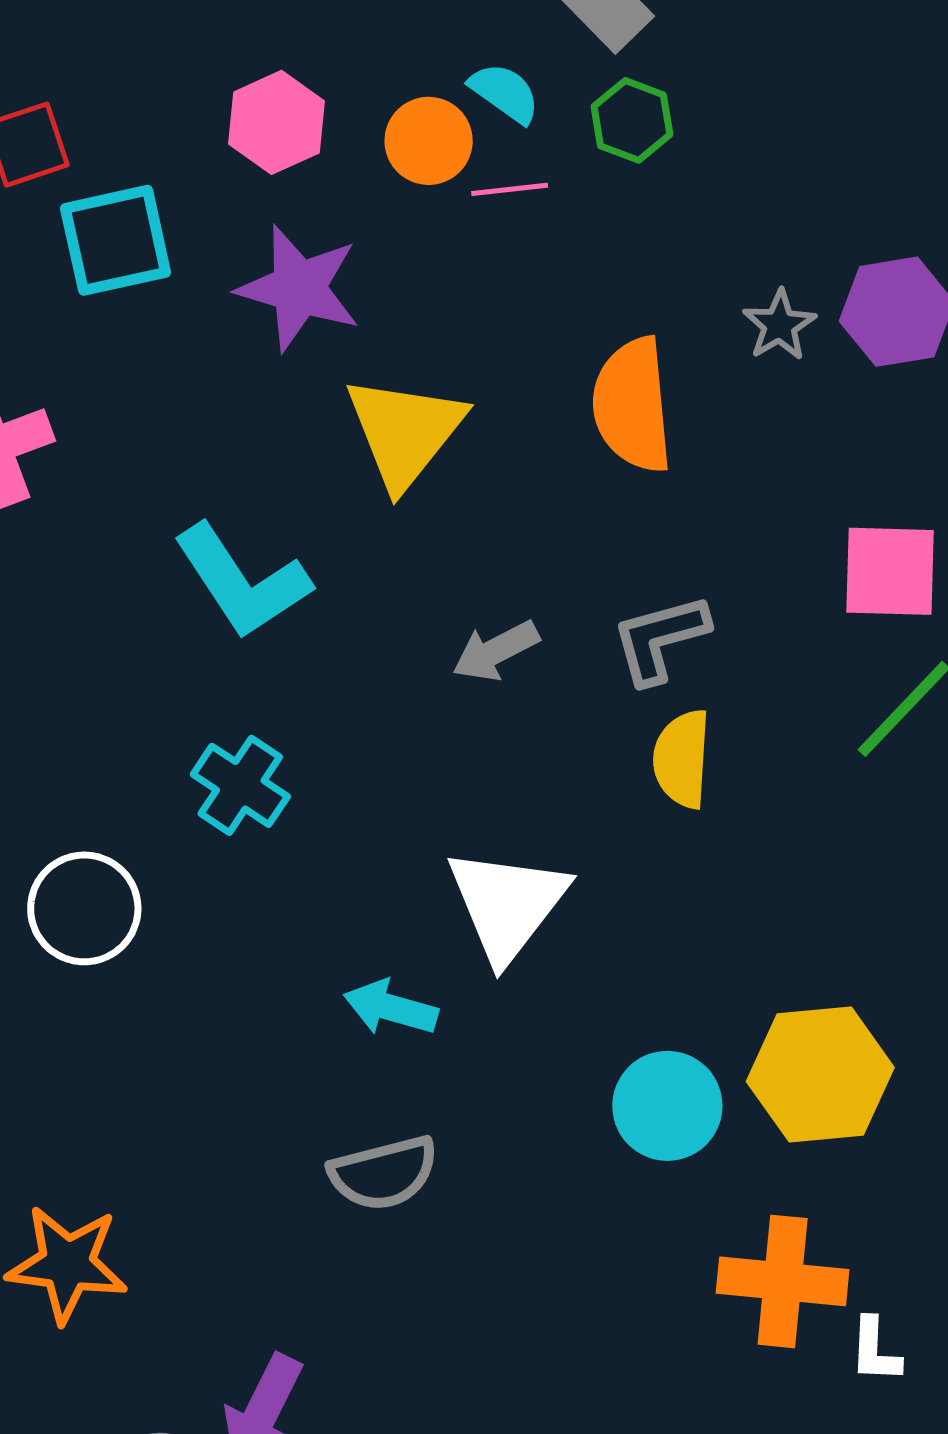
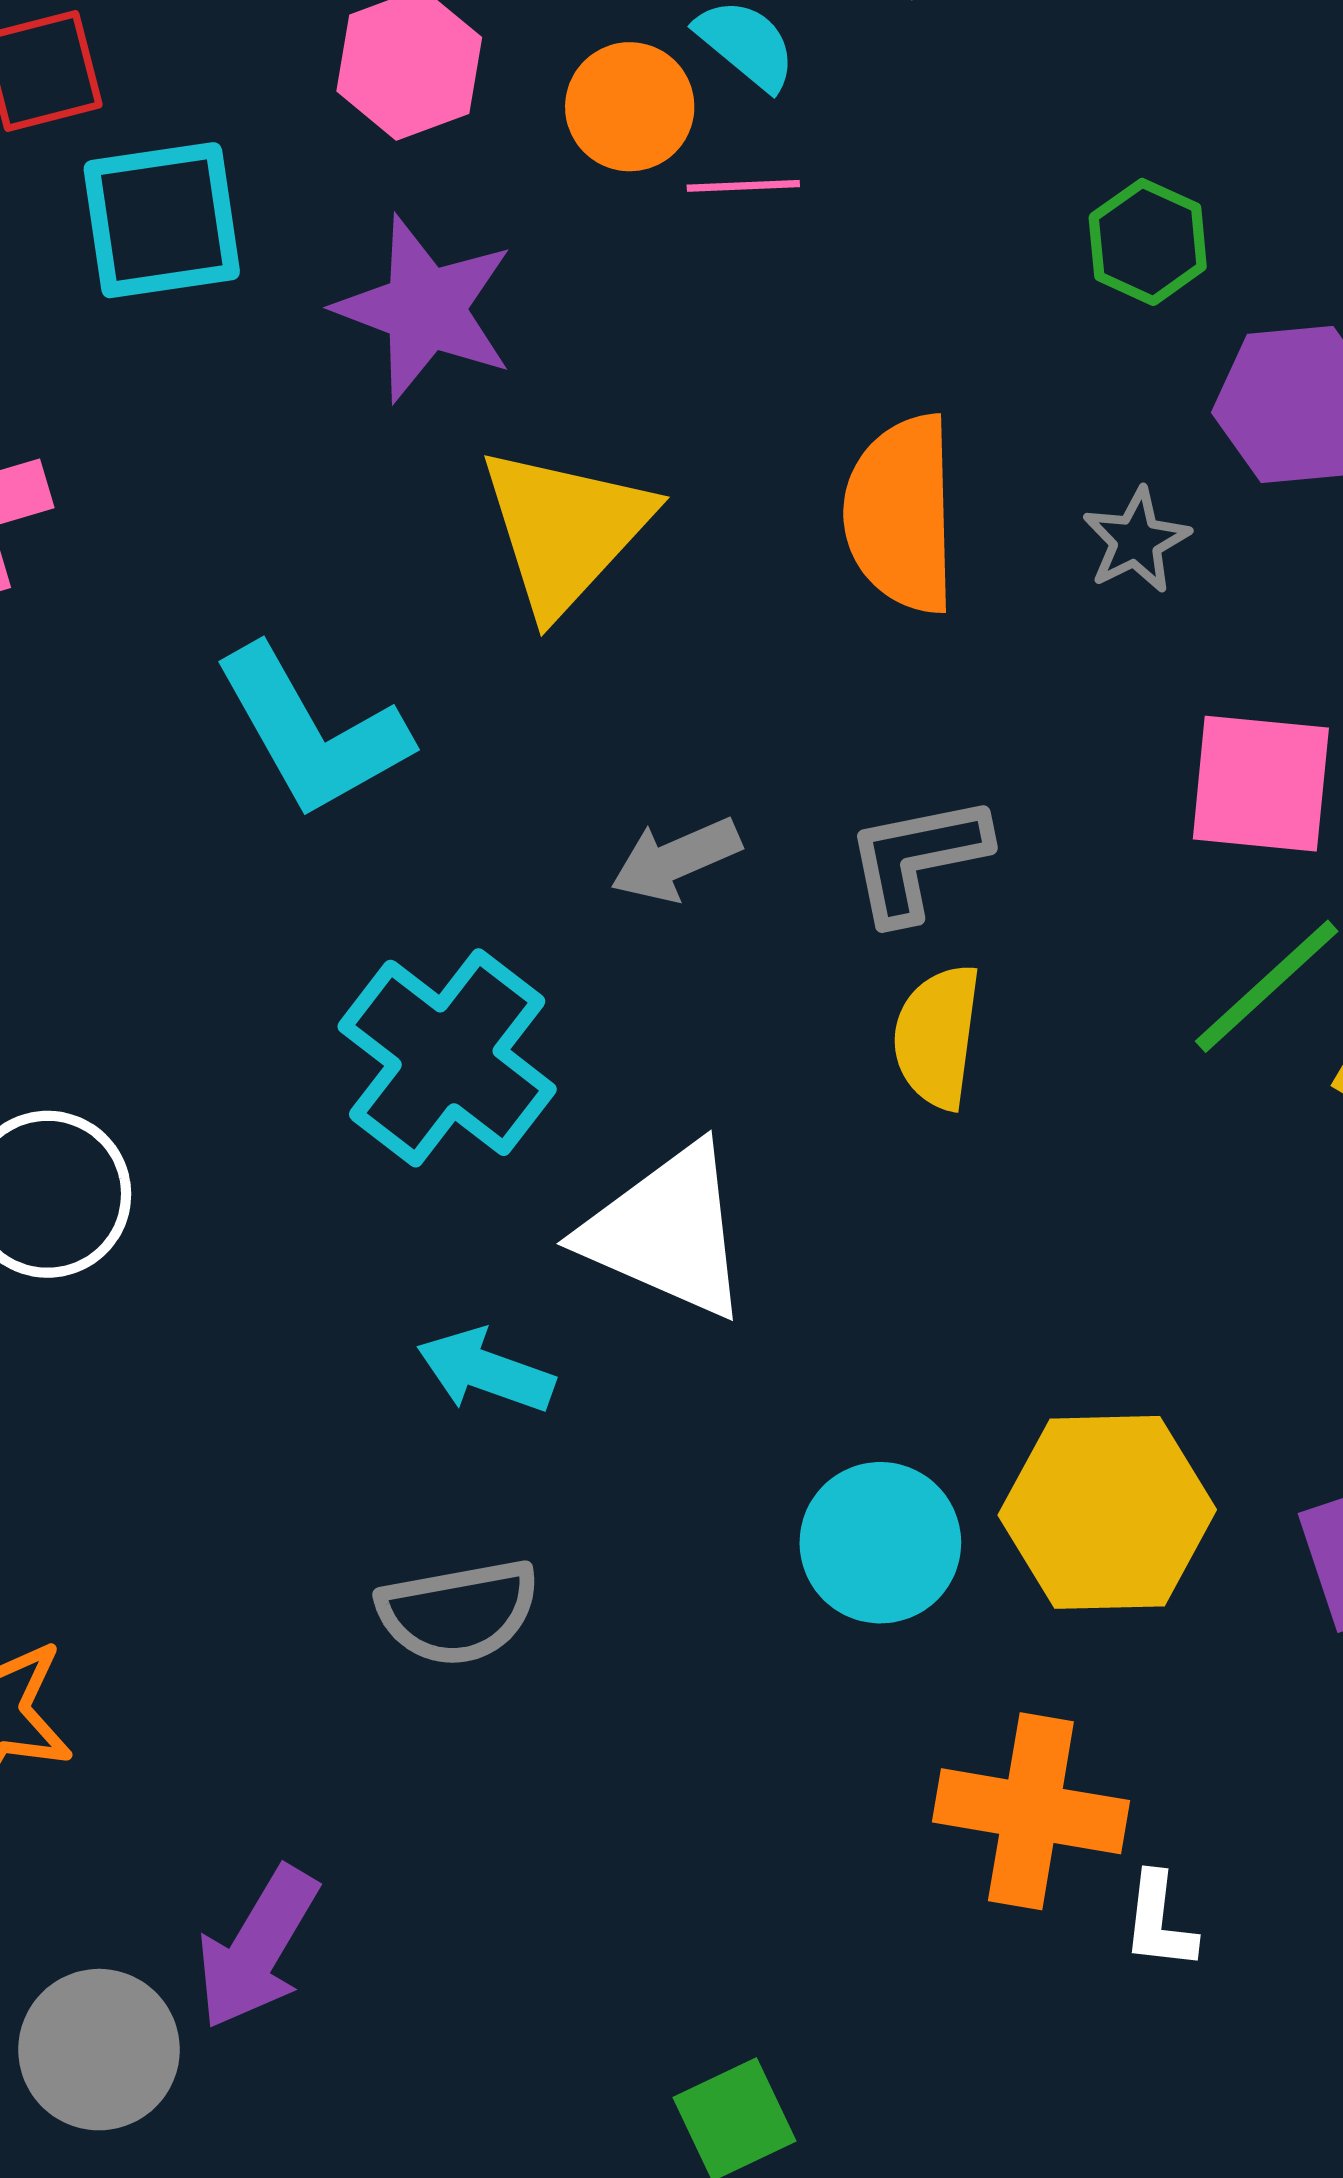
green hexagon: (632, 120) -> (1148, 242), moved
gray star: (779, 325) -> (1136, 541), moved
cyan cross: (240, 785) -> (447, 1058), moved, size x1.5
white triangle: (507, 904) -> (667, 1231), turned -48

